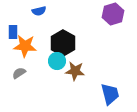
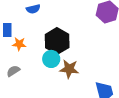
orange star: (25, 46) -> (19, 44), size x0.6

